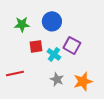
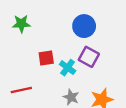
blue circle: (52, 21) -> (84, 26), moved
green star: (22, 24) -> (21, 24), moved

